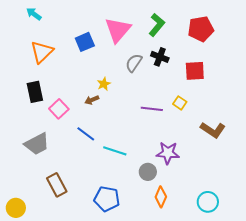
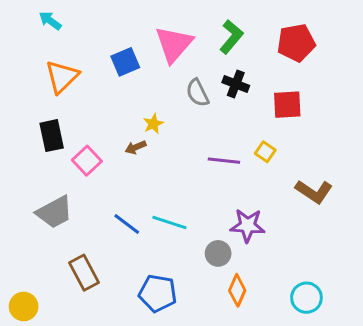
gray semicircle: (134, 63) -> (197, 93), turned -60
blue line: (86, 134) -> (127, 224), moved

